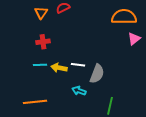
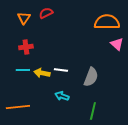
pink triangle: (134, 39) -> (117, 44), turned -40
gray semicircle: (97, 74) -> (91, 77), moved

